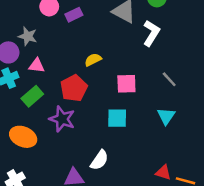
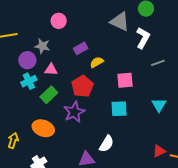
purple rectangle: (74, 15) -> (81, 48), moved
gray line: (169, 79) -> (158, 63), moved, turned -64
purple star: (62, 119) -> (74, 112), turned 30
red triangle: (163, 173) -> (159, 151), turned -40

